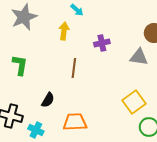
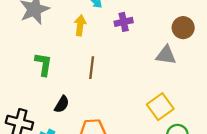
purple cross: (102, 43) -> (124, 22), moved
green L-shape: (20, 65) -> (44, 64), moved

